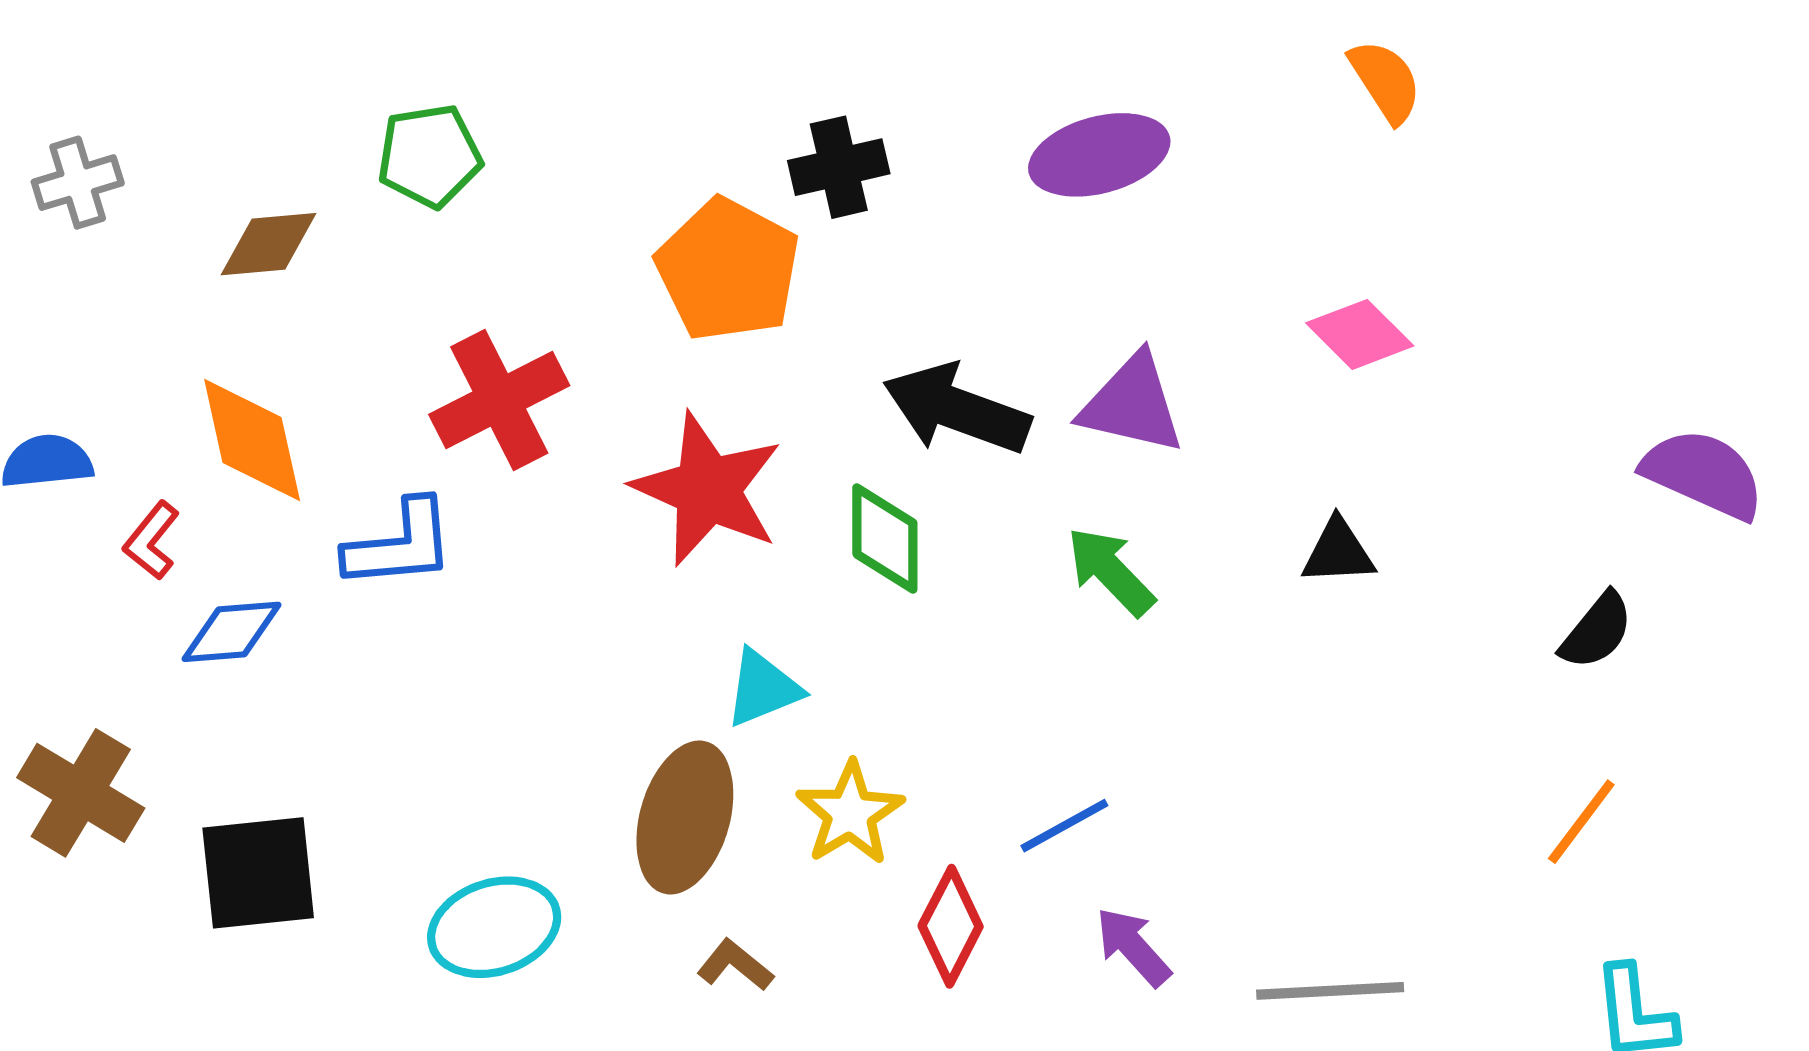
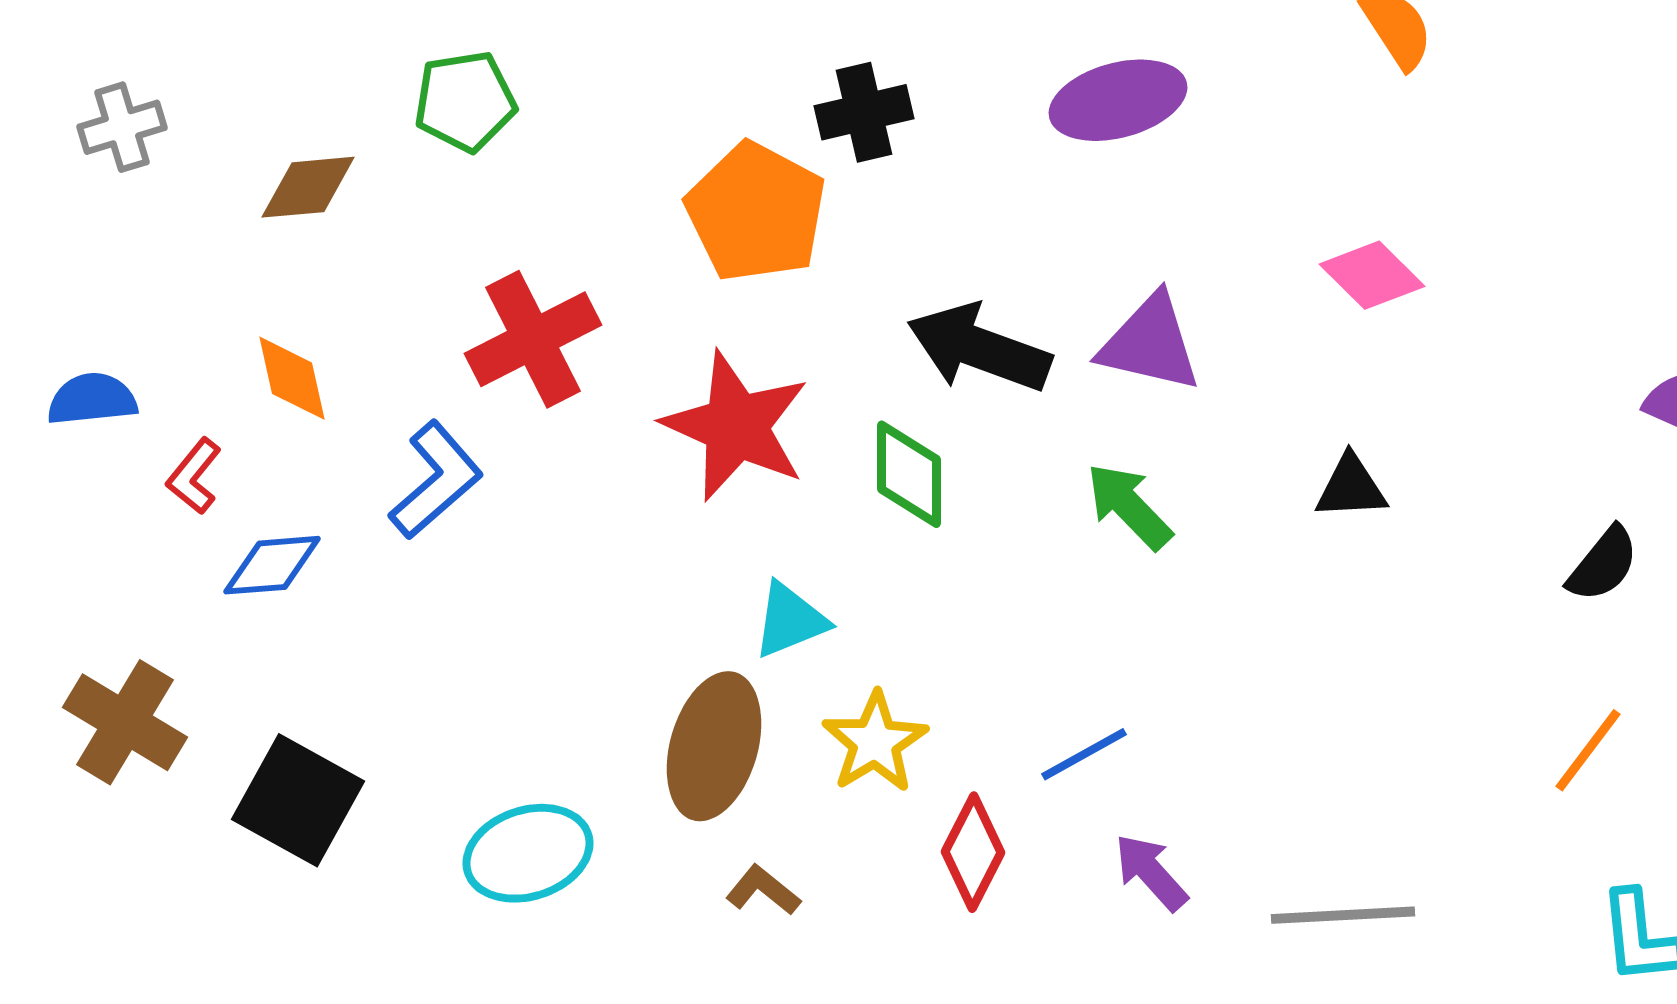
orange diamond: (252, 440) -> (292, 378), size x0.7
blue L-shape: (400, 545) -> (436, 480), turned -36
black square: (258, 873) -> (298, 800), turned 35

